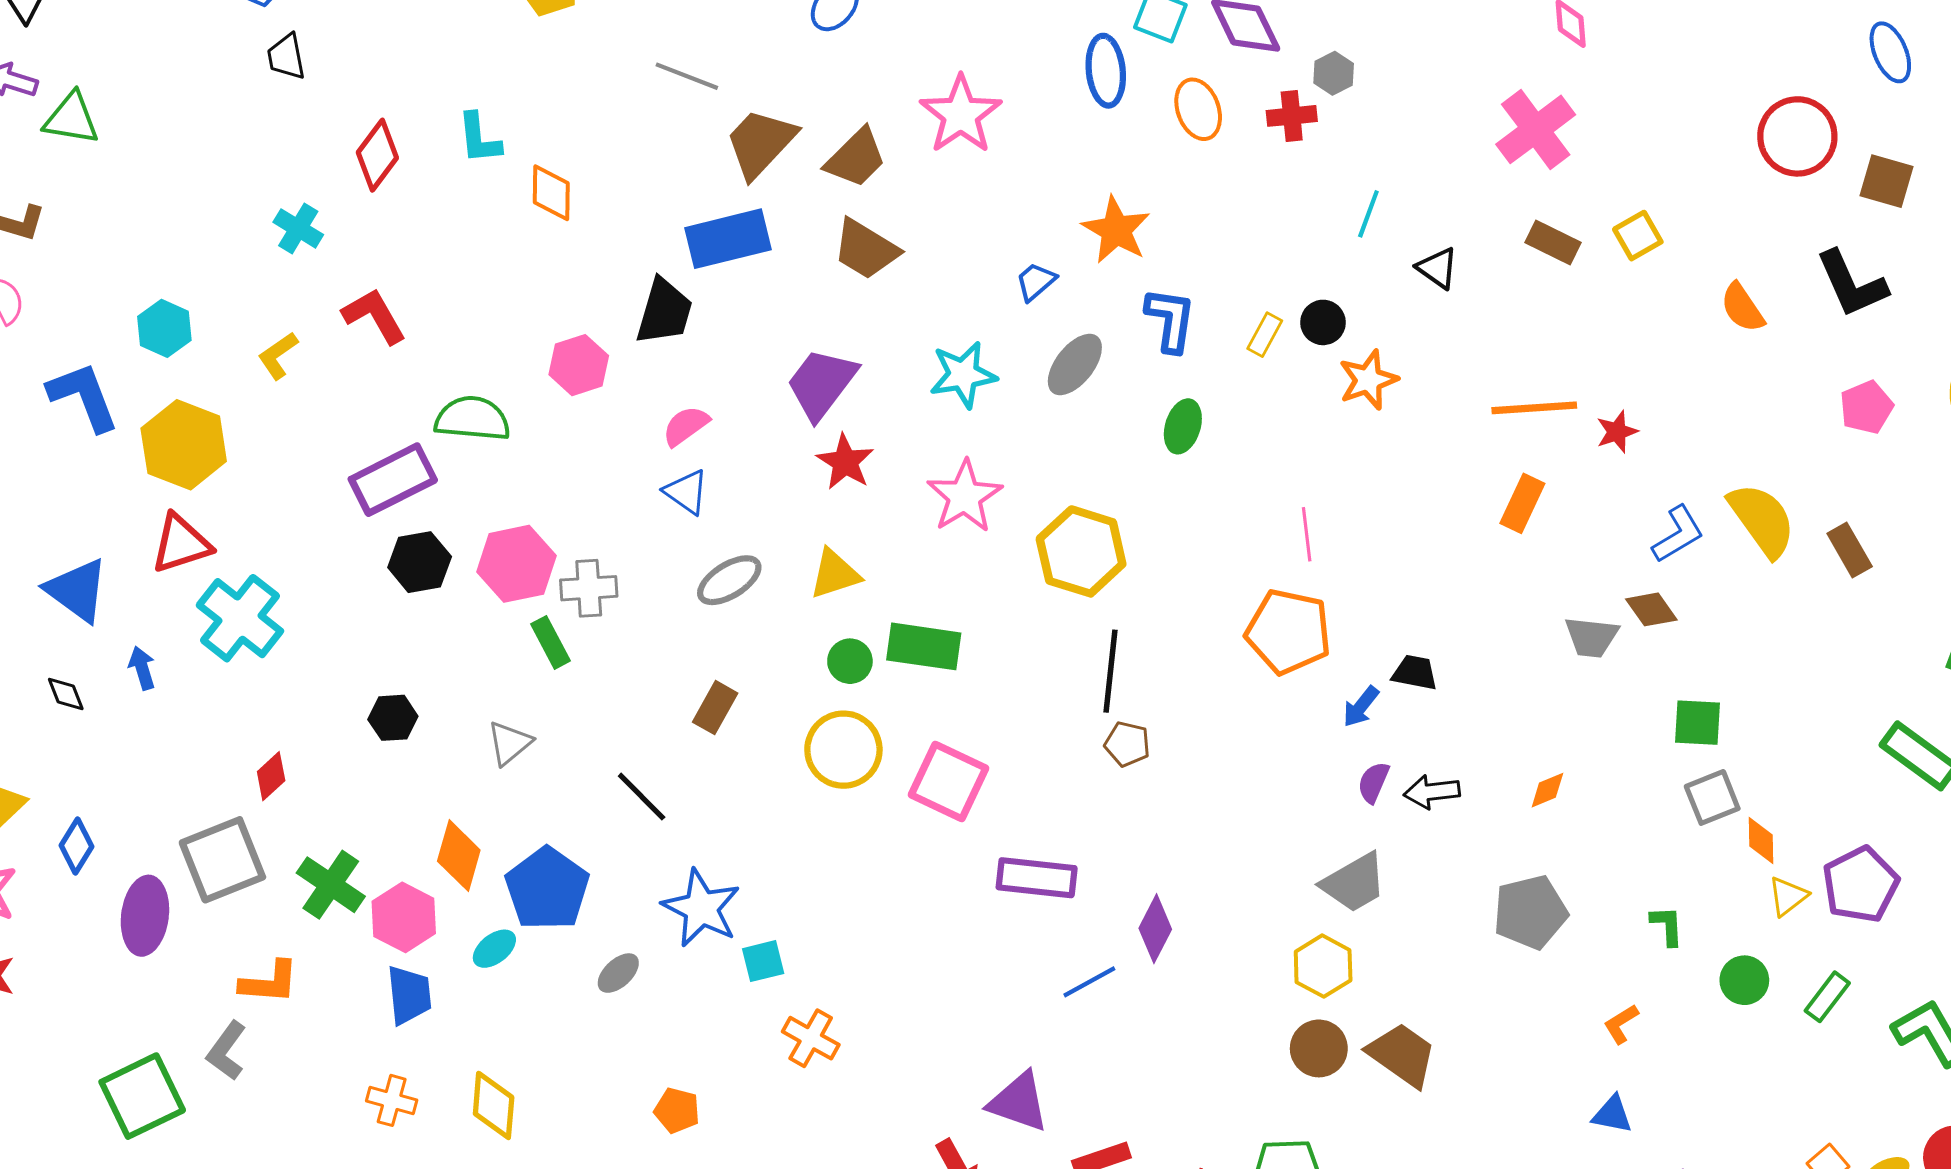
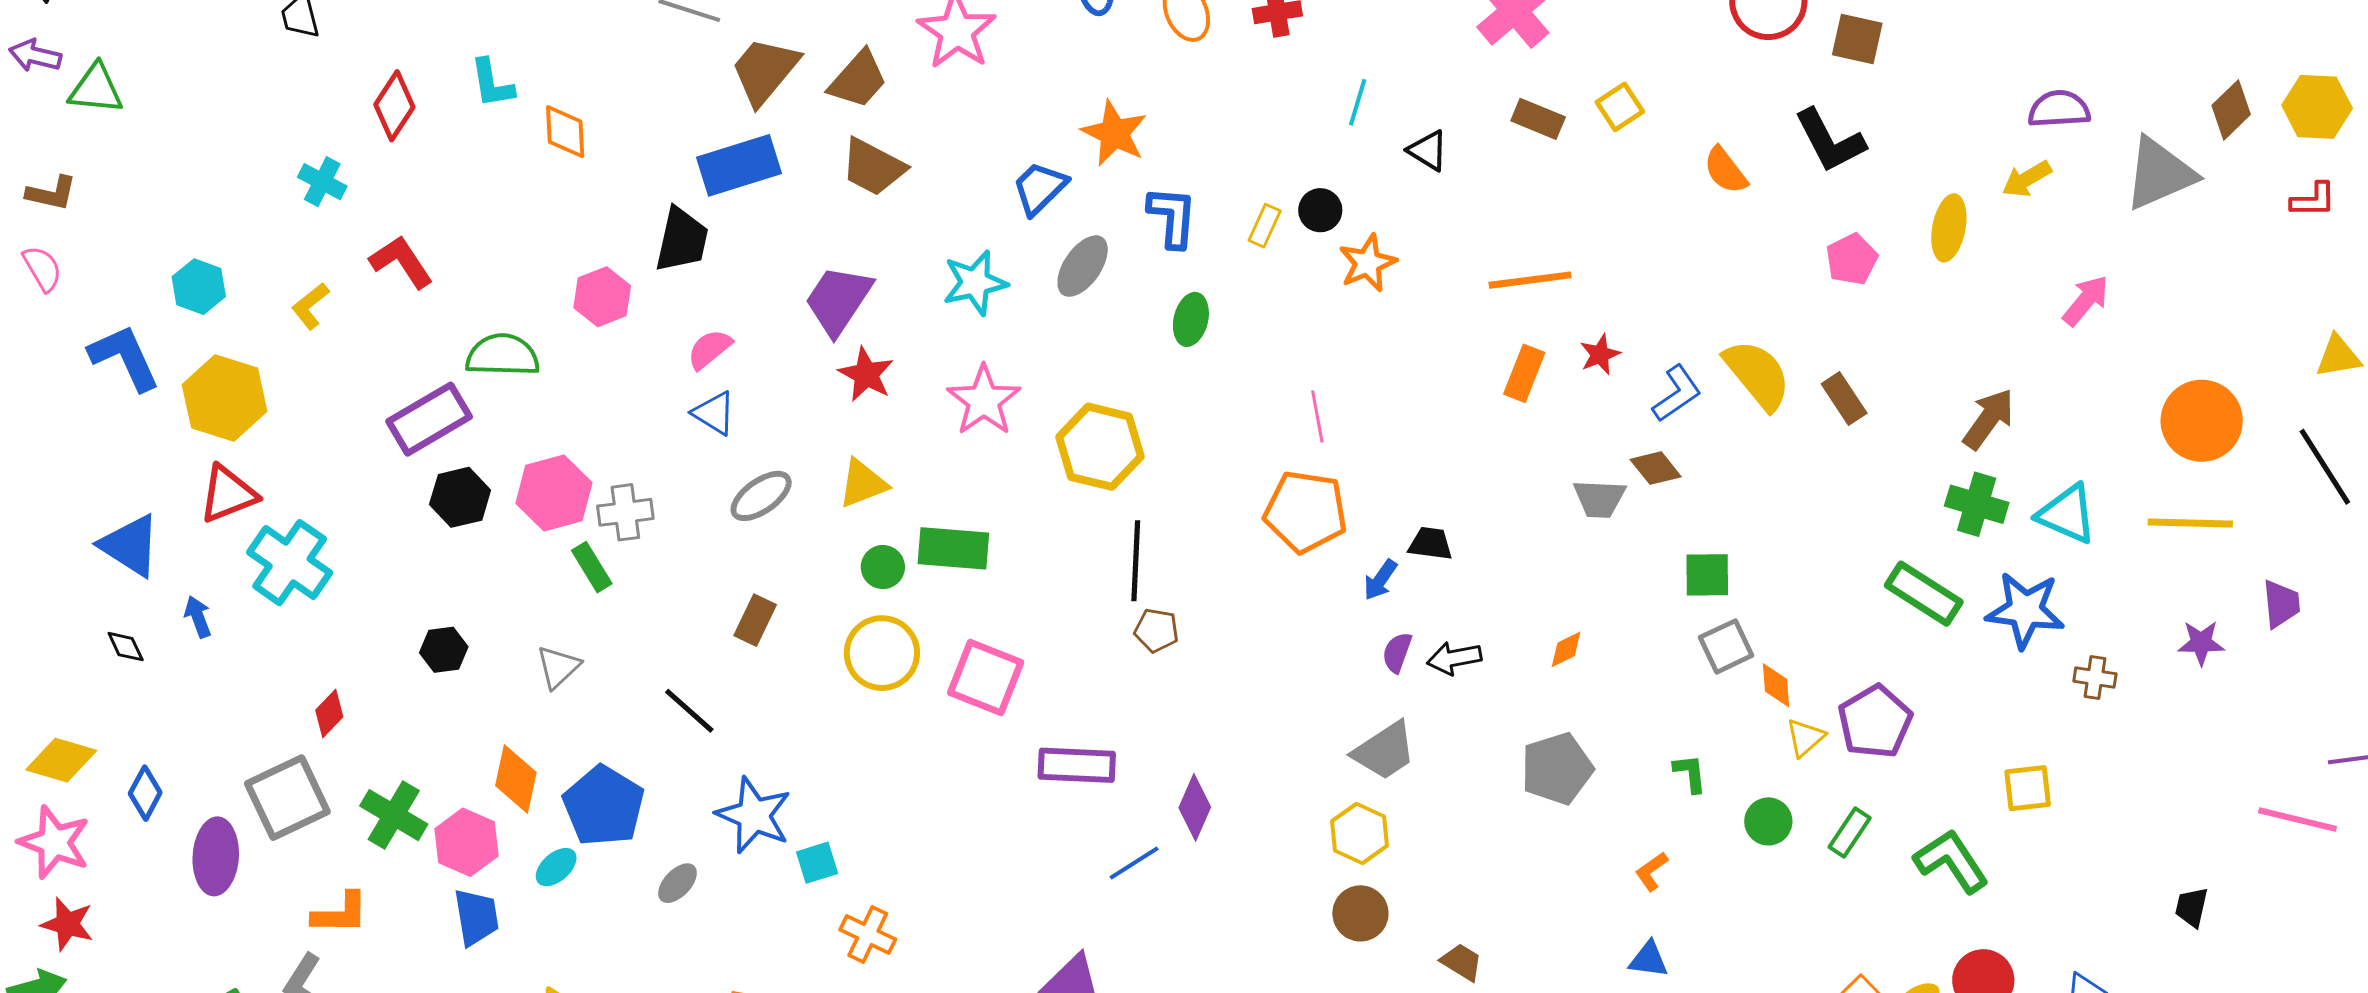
blue trapezoid: (1036, 282) -> (1040, 188), size x1.4
red star: (1617, 432) -> (1600, 354), moved
brown trapezoid: (1402, 1055) -> (1462, 962), moved, size x0.6

